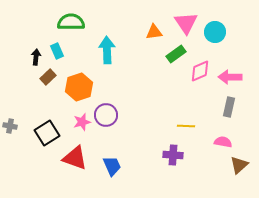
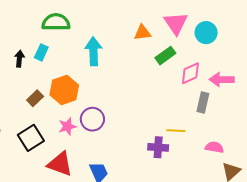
cyan rectangle: (57, 51) -> (41, 52), turned 49
brown rectangle: (48, 77) -> (35, 98), moved
gray rectangle: (229, 107) -> (203, 102), moved
purple cross: (173, 155) -> (158, 147), moved

